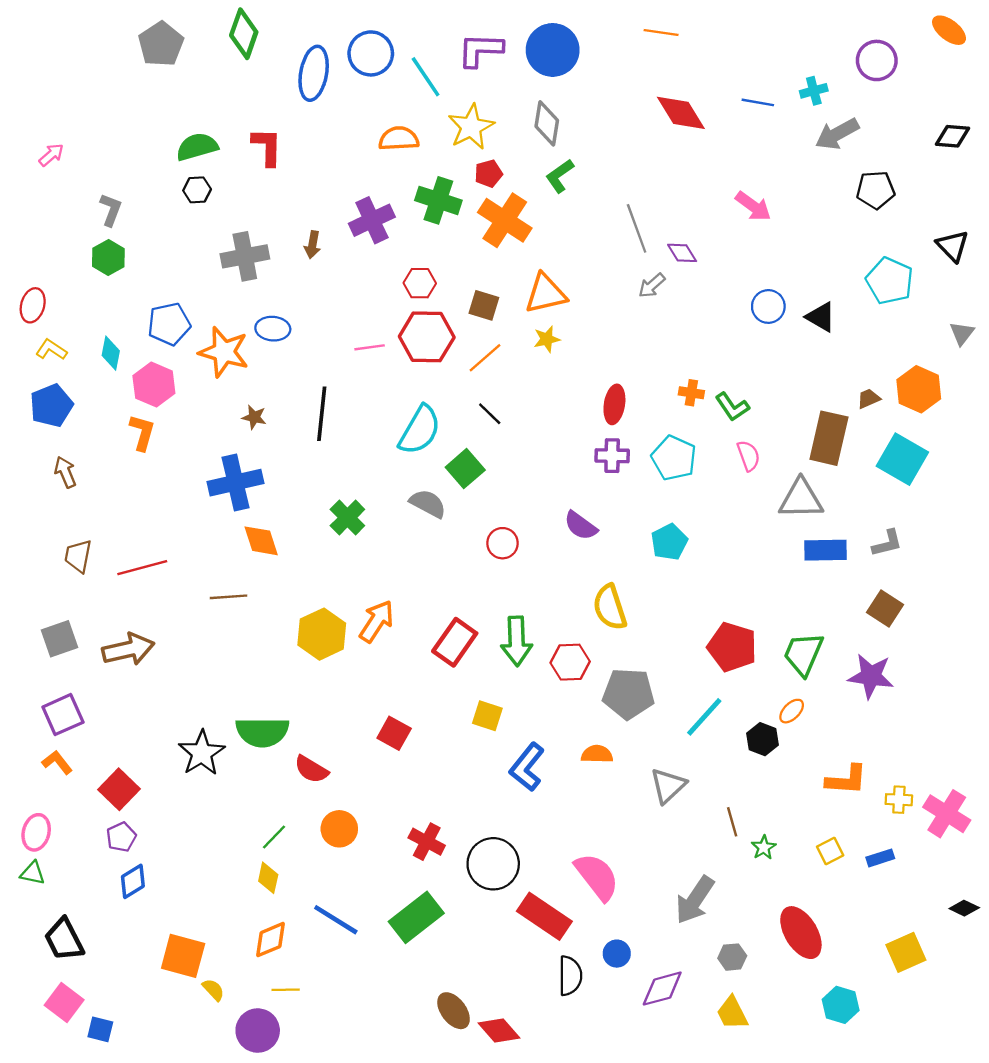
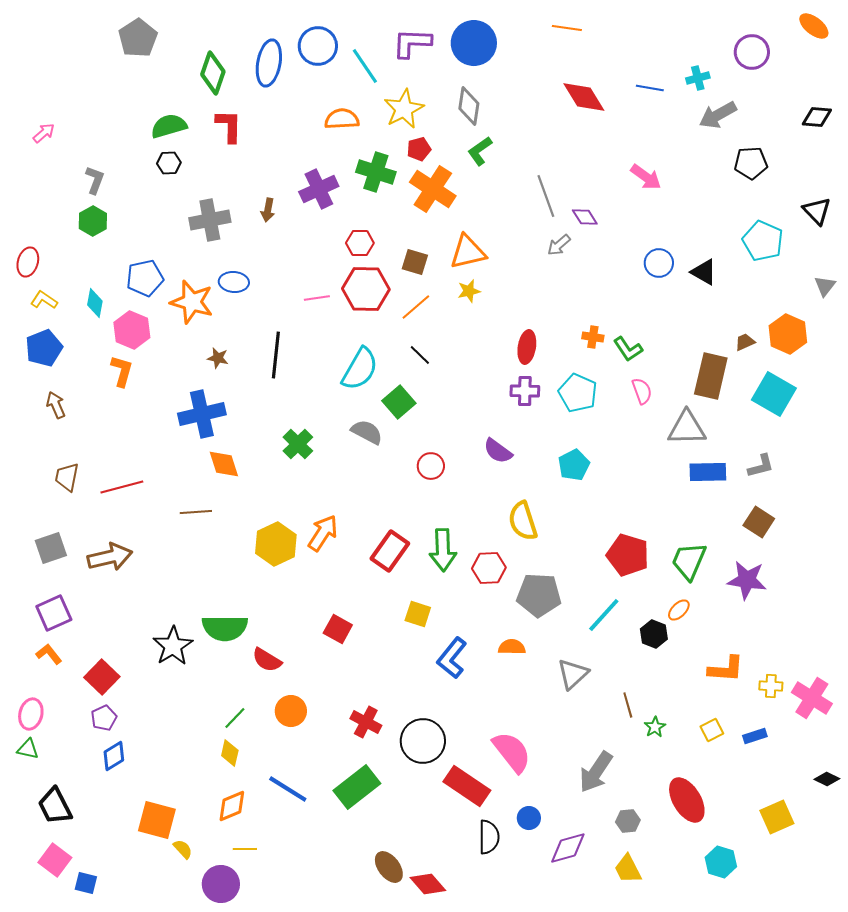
green diamond: (244, 34) -> (213, 73), moved

